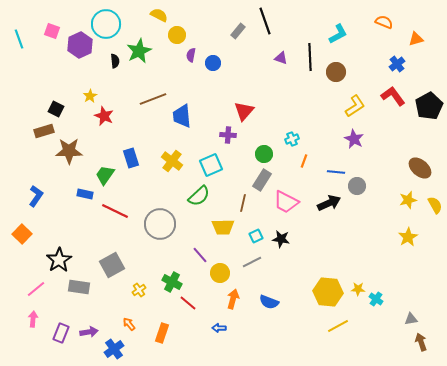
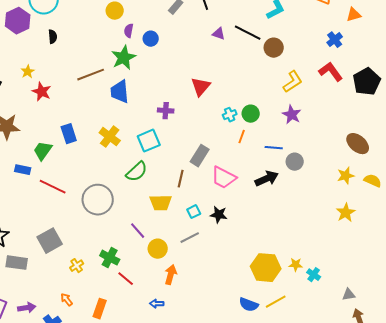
green star: (139, 51) -> (124, 58), moved
black line: (310, 57) -> (248, 33), turned -60
red triangle: (244, 111) -> (201, 87), moved
green circle: (264, 154) -> (251, 114), moved
yellow semicircle: (435, 205) -> (373, 181), turned -36
blue semicircle: (269, 302) -> (249, 305), moved

